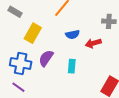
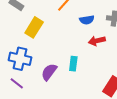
blue semicircle: (73, 35) -> (87, 20), moved
purple semicircle: (46, 58) -> (49, 72), moved

